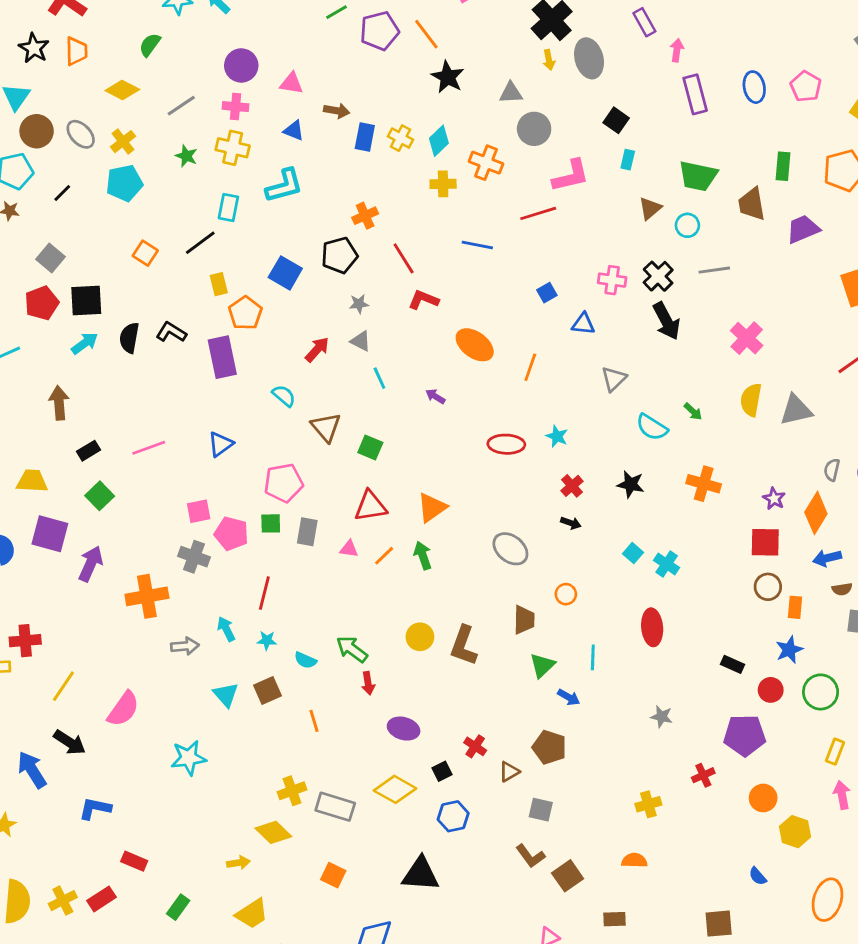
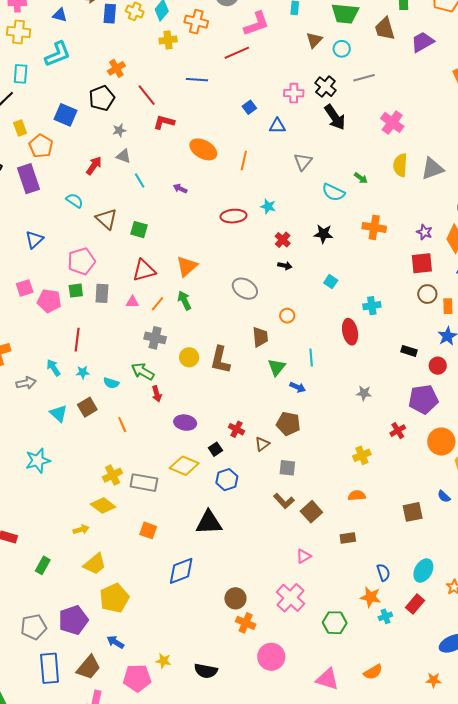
gray cross: (194, 557) -> (155, 338), moved
cyan cross: (667, 564) -> (372, 306), moved, turned -36
orange circle: (763, 798) -> (441, 442), size x1.4
brown square: (719, 924) -> (413, 512), moved

